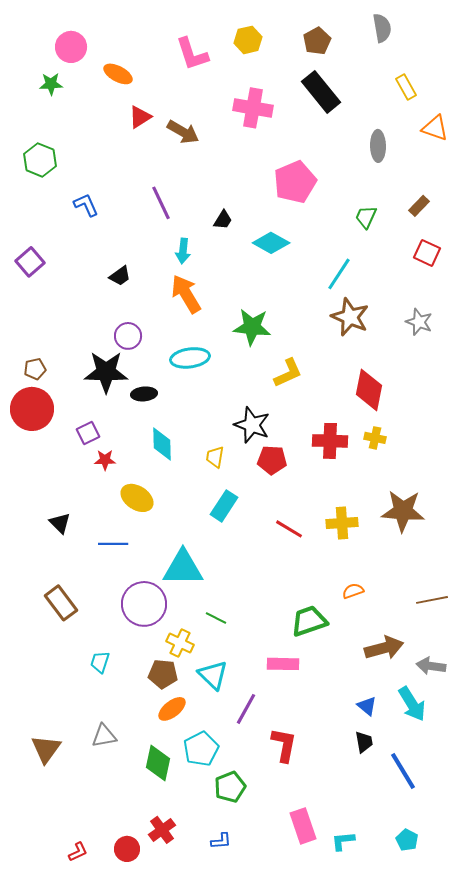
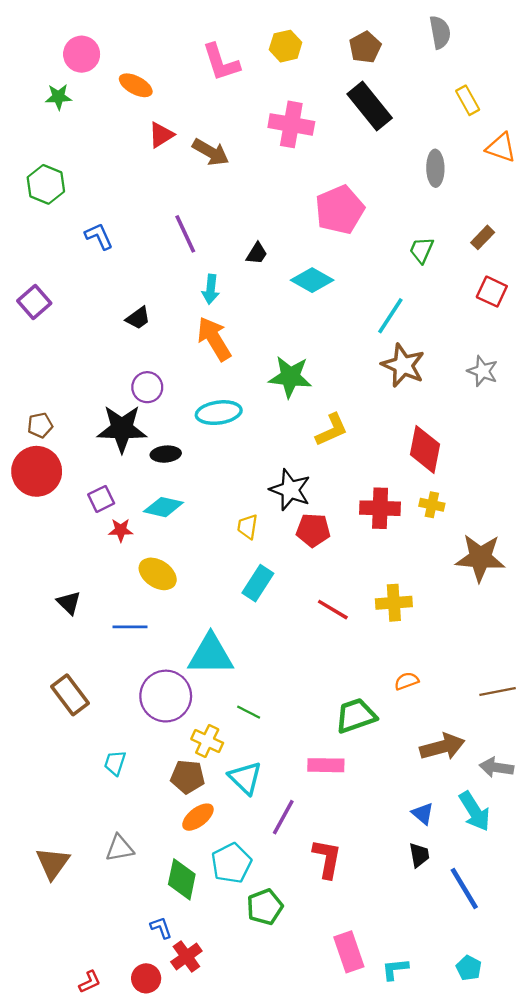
cyan diamond: (162, 444) -> (163, 507), moved, turned -76
brown star: (403, 511) -> (480, 558), moved
blue L-shape: (221, 841) -> (161, 928), moved, turned -105

